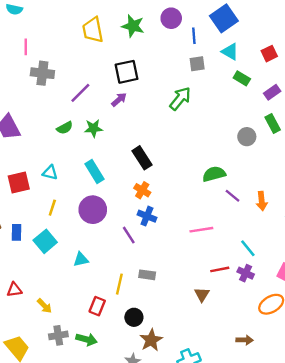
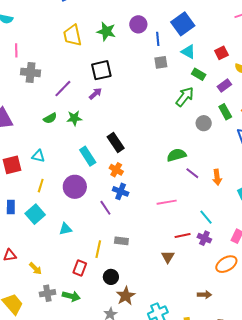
green arrow: (180, 99) -> (185, 97), moved
cyan rectangle: (95, 172) -> (88, 156), moved

